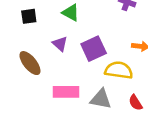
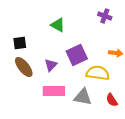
black square: (29, 16) -> (20, 43), moved
purple triangle: (60, 44) -> (51, 65), moved, turned 32

